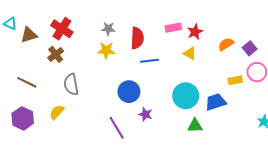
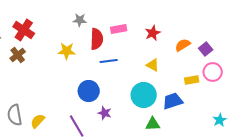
pink rectangle: (173, 28) -> (119, 29), moved
gray star: (108, 29) -> (80, 20), moved
yellow triangle: (190, 53) -> (153, 65), moved
gray semicircle: (71, 84) -> (15, 115), moved
yellow semicircle: (57, 112) -> (38, 121), moved

